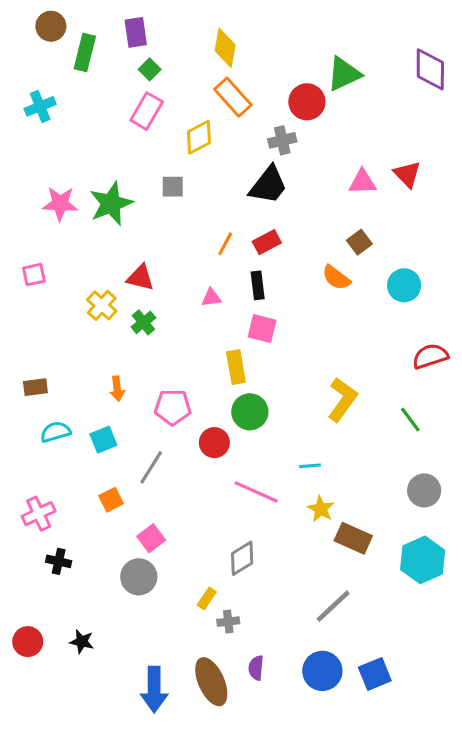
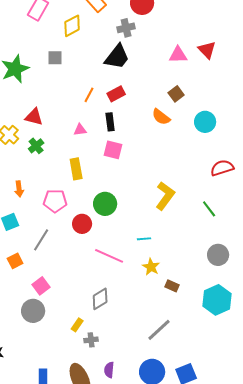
yellow rectangle: (236, 367) -> (76, 169), moved
brown rectangle: (353, 538) -> (172, 286), size x0.6

